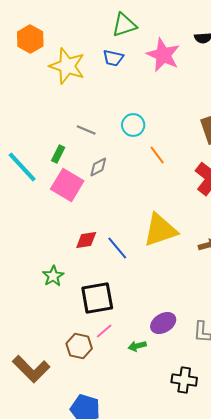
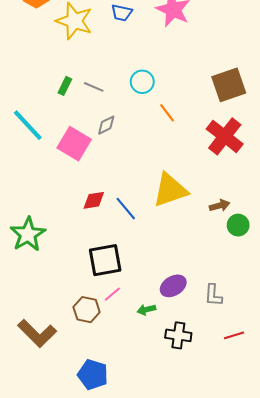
green rectangle: (58, 154) -> (65, 86), moved
green star: (53, 276) -> (28, 234), moved, size x1.6
black cross: (184, 380) -> (178, 335), moved

